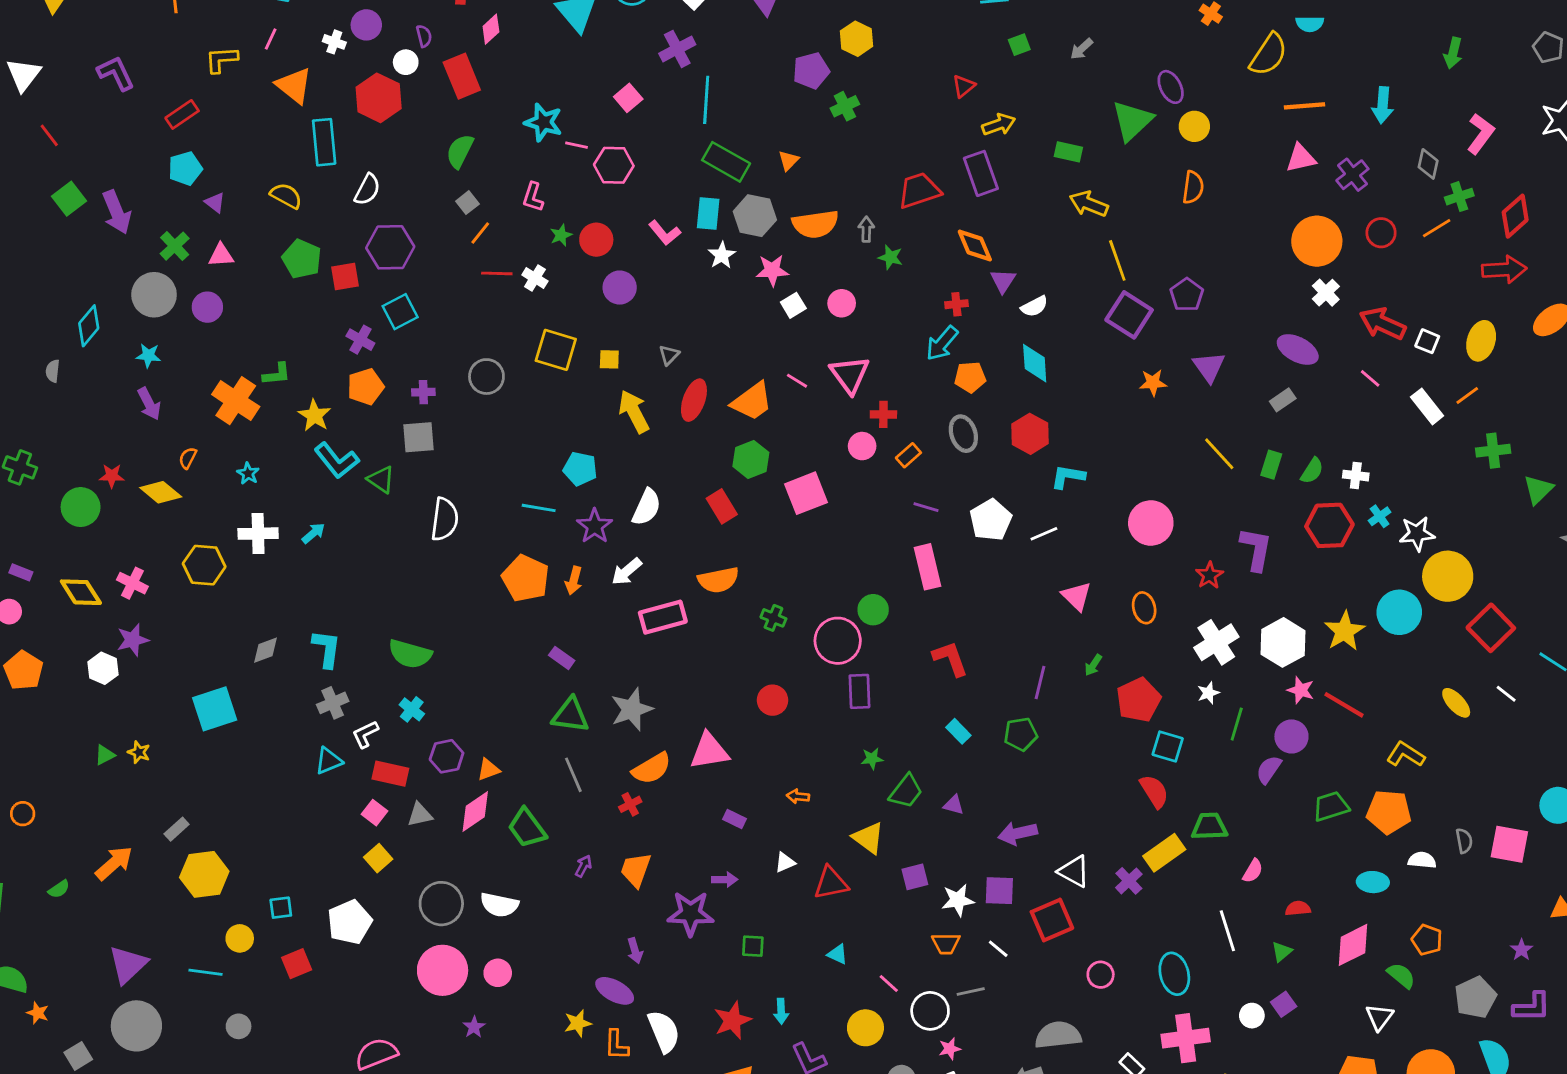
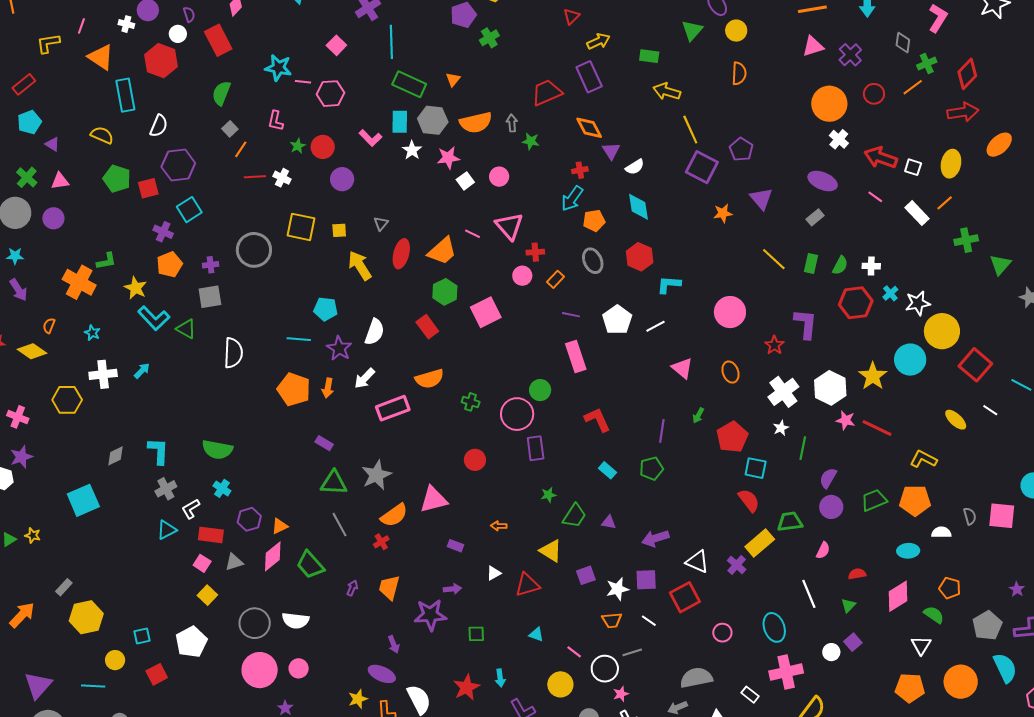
green triangle: (1132, 121) -> (692, 30), size x0.7
gray circle: (486, 377) -> (254, 250), size x1.4
purple circle: (1291, 736) -> (831, 507), moved

